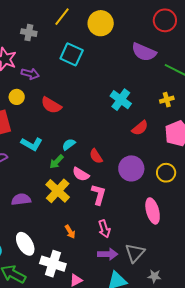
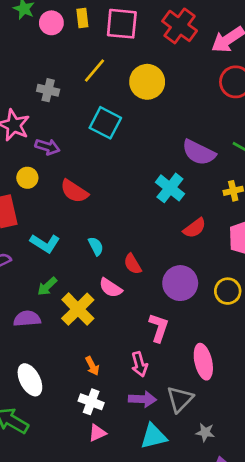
purple semicircle: (144, 52) -> (199, 152), moved
cyan semicircle: (69, 144) -> (96, 246), turned 96
green arrow: (57, 162) -> (47, 286), moved
pink L-shape: (99, 194) -> (159, 328), moved
pink ellipse: (153, 211) -> (203, 362), moved
white cross: (53, 264) -> (91, 402), moved, size x0.7

